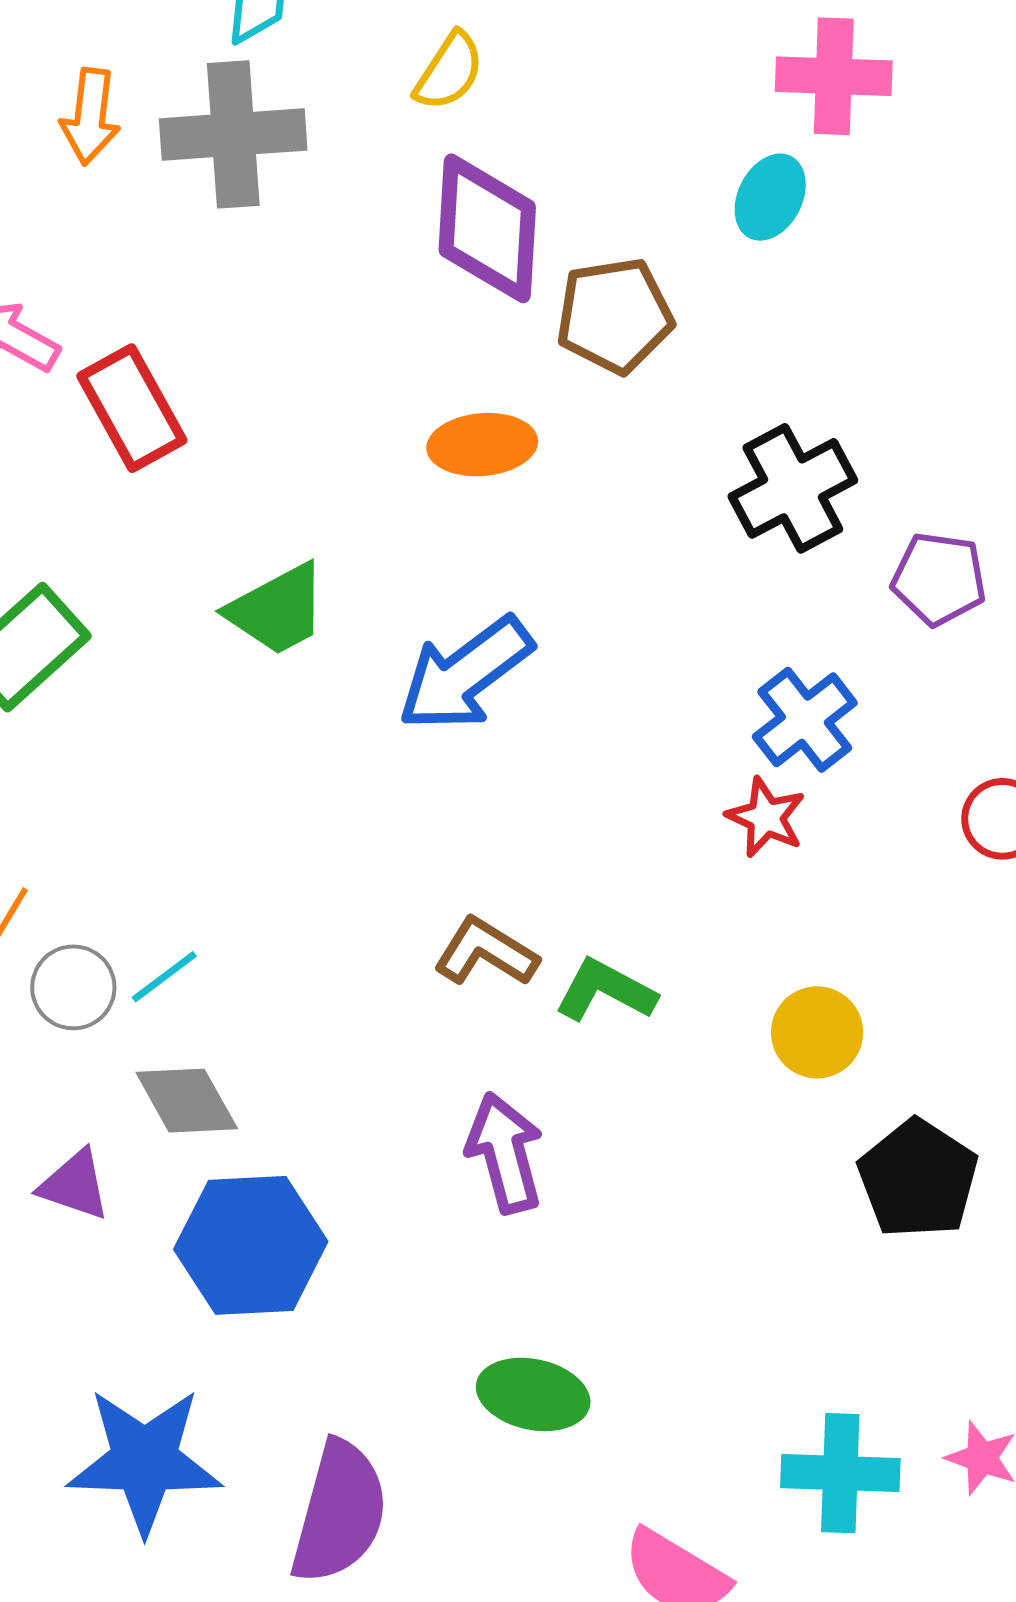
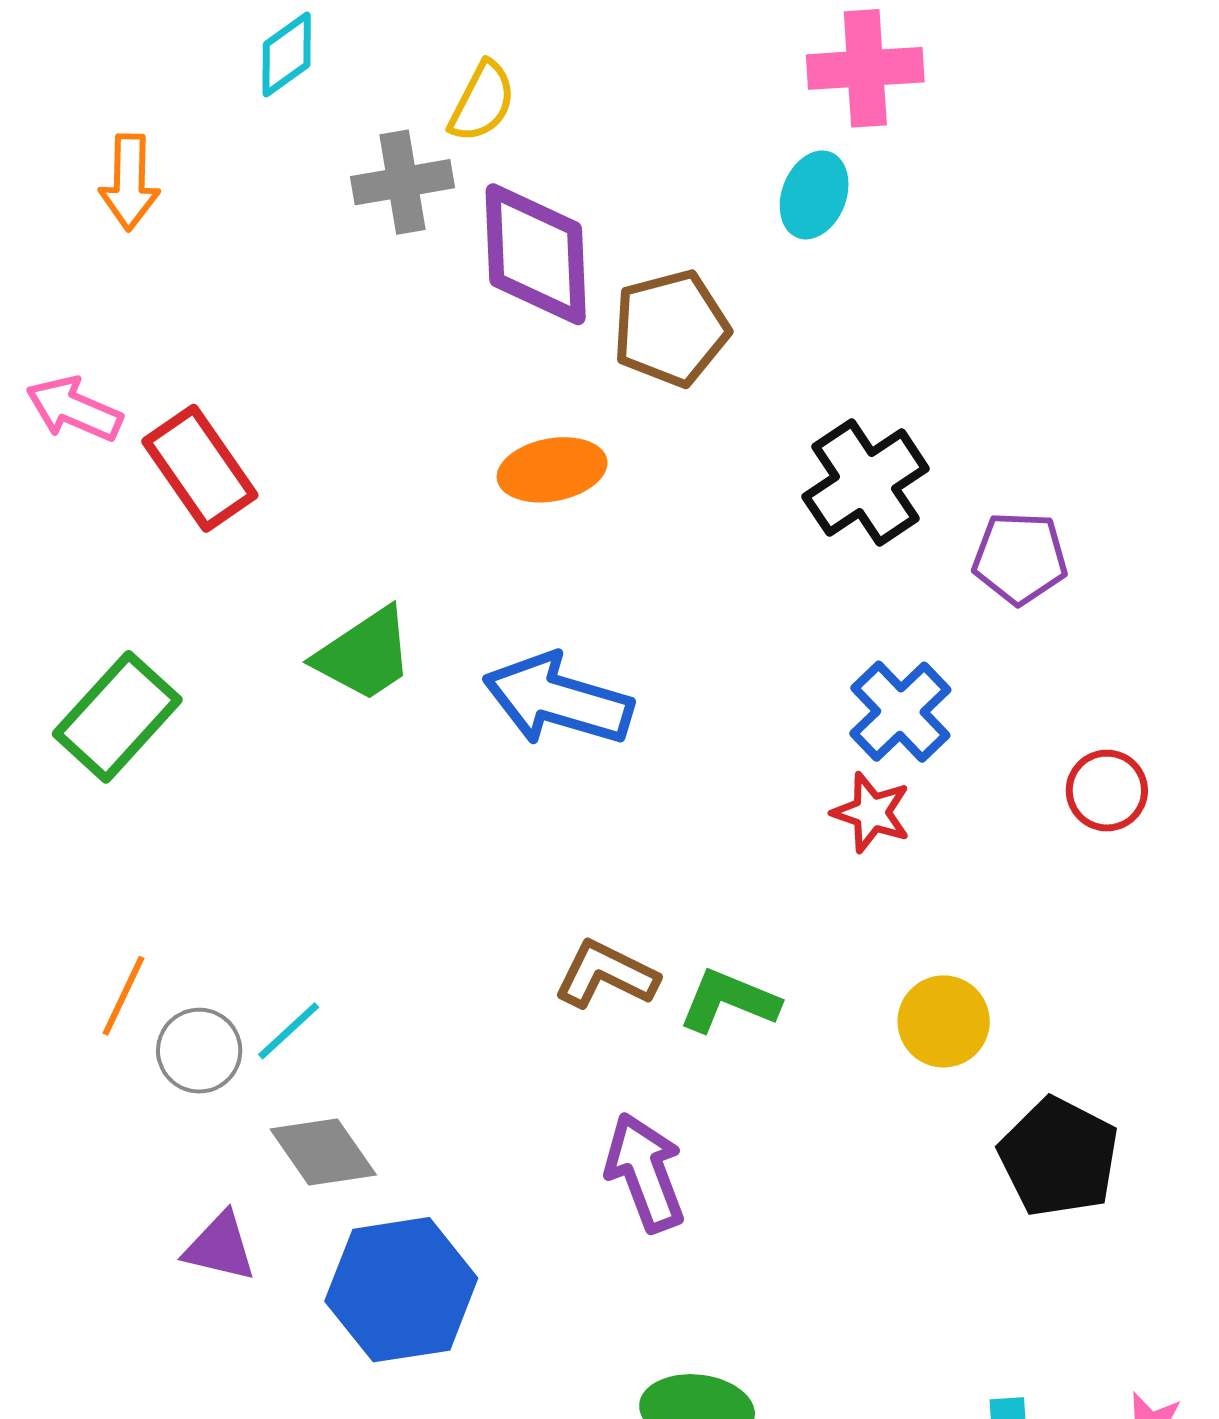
gray cross: (233, 134) -> (402, 182), moved, size x0.7
blue arrow: (465, 674) -> (558, 700), turned 59

